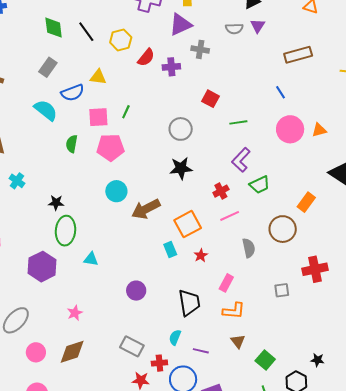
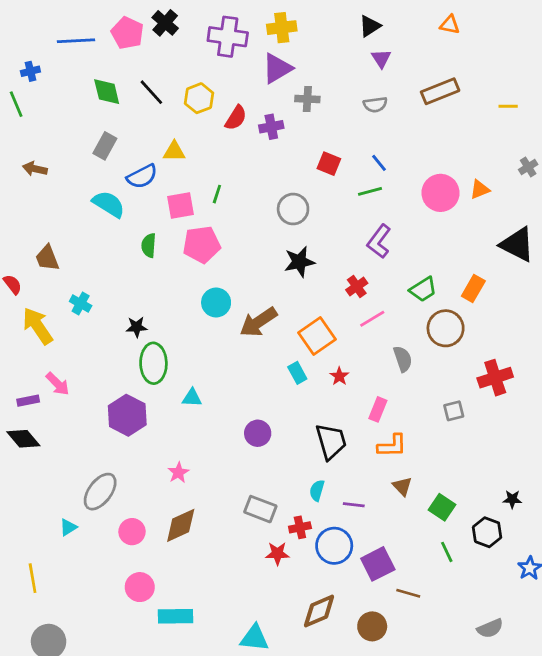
gray semicircle: (234, 29) -> (375, 105), moved
blue line: (280, 92) -> (379, 163), moved
green trapezoid: (260, 185) -> (423, 289), moved

